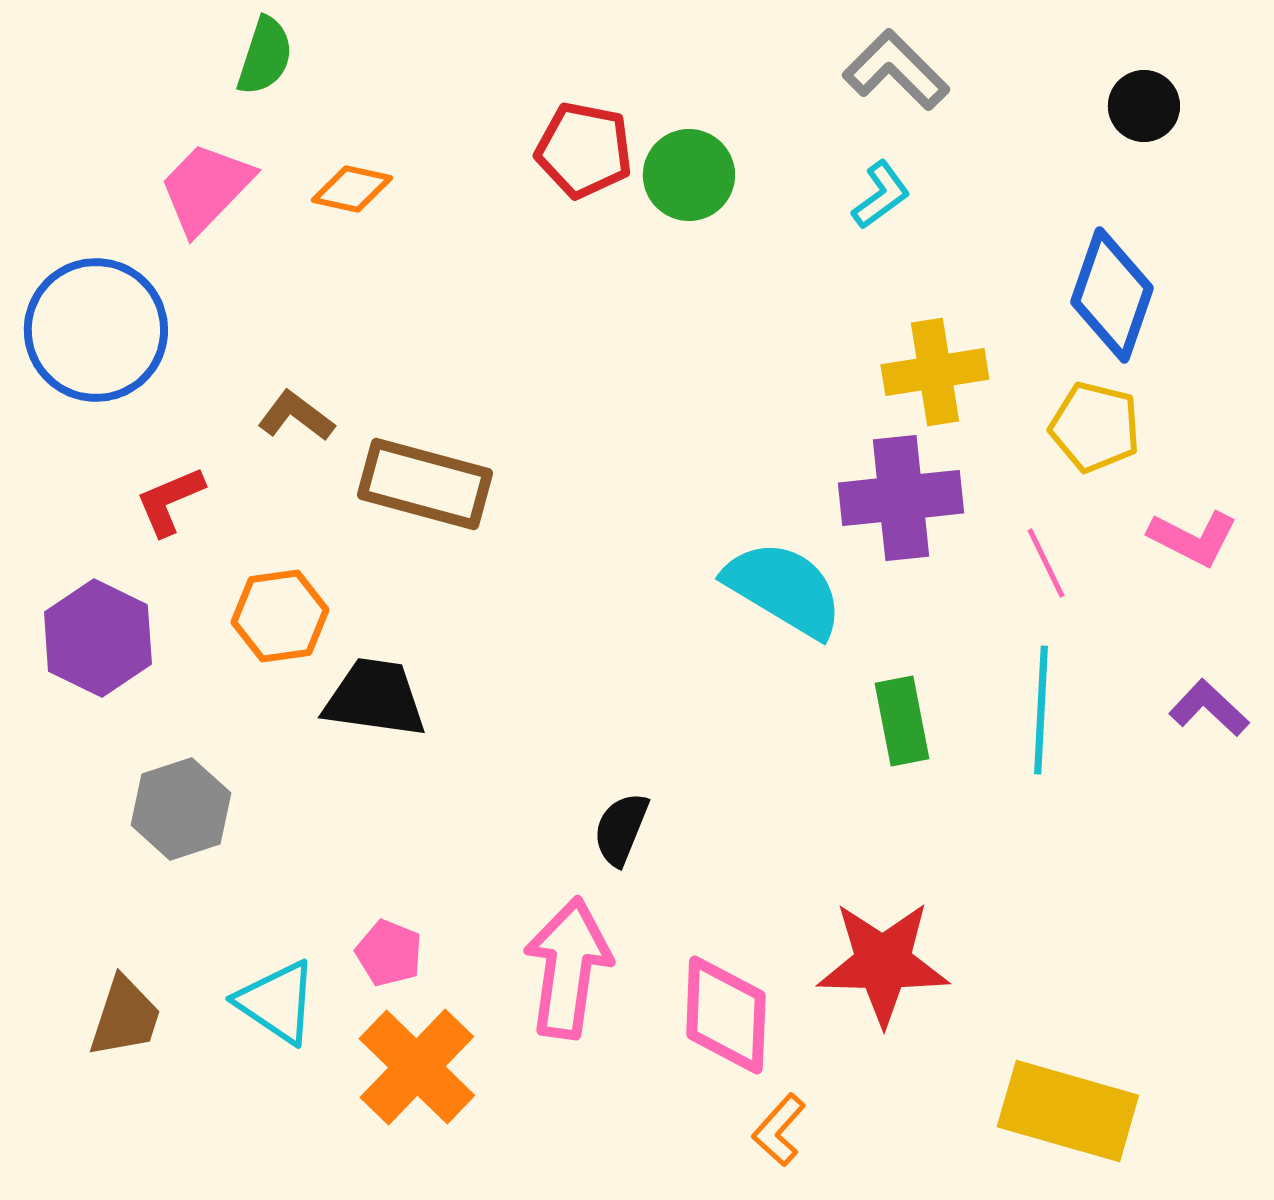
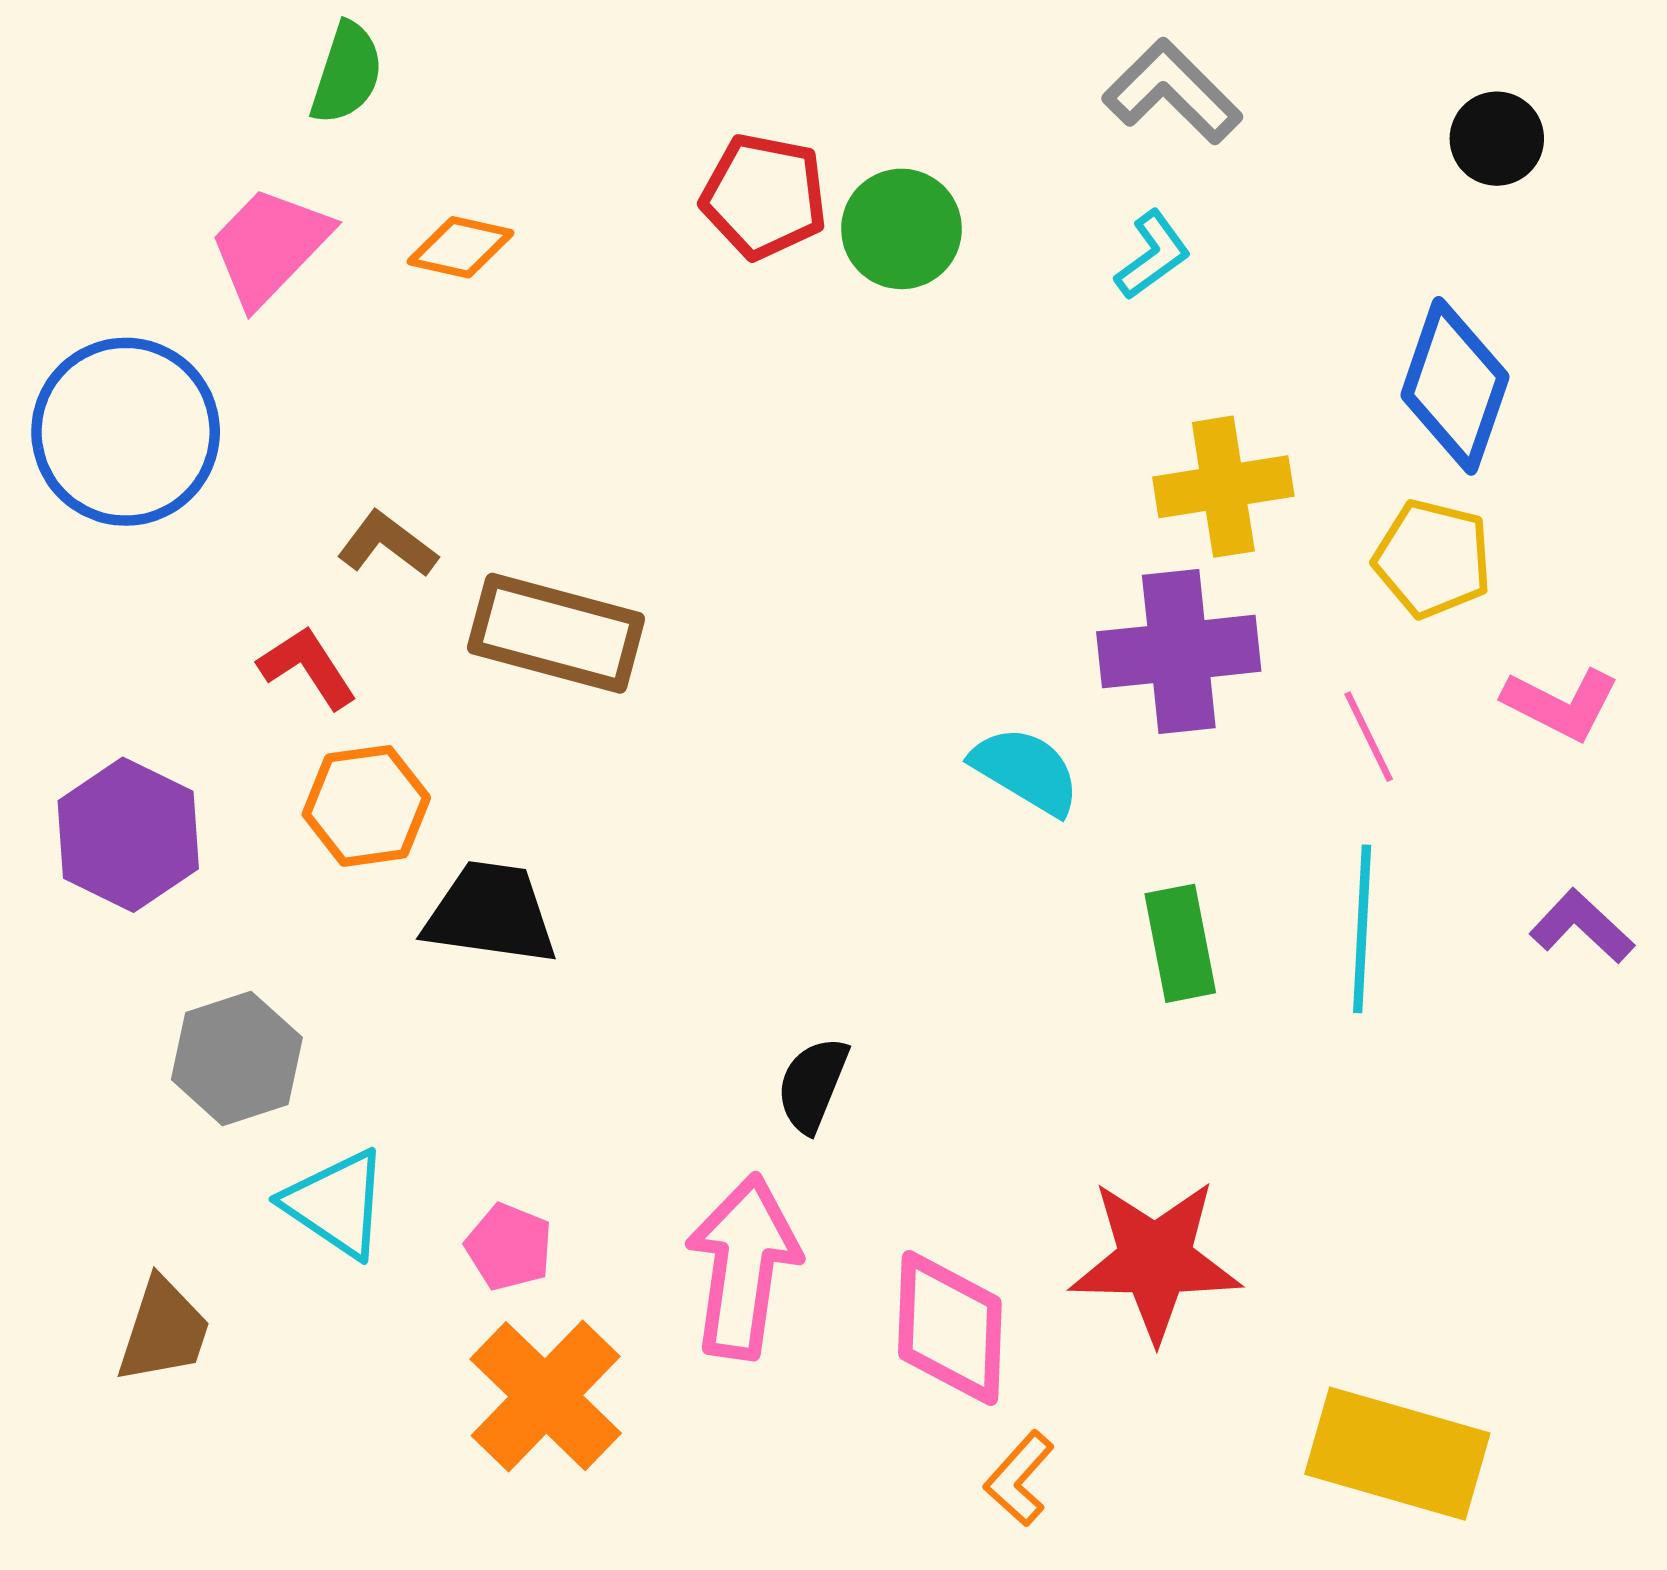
red L-shape: (170, 501) -> (307, 667), moved, turned 80
cyan semicircle: (784, 589) -> (1026, 771), size x0.7
cyan triangle: (277, 1002) -> (336, 1204), moved

